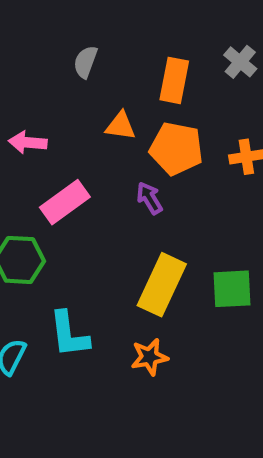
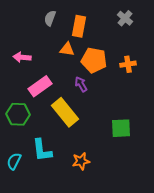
orange rectangle: (174, 80) -> (79, 26), moved
yellow rectangle: (162, 285) -> (65, 112), moved, turned -64

